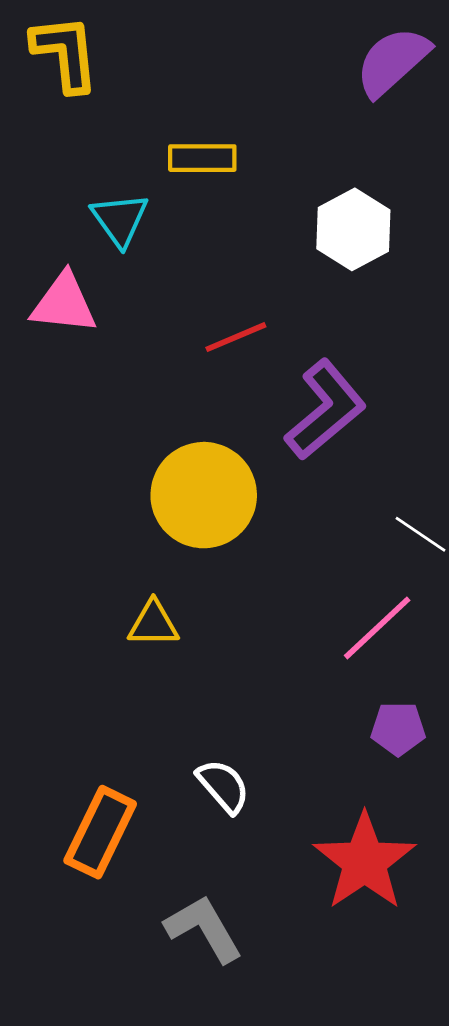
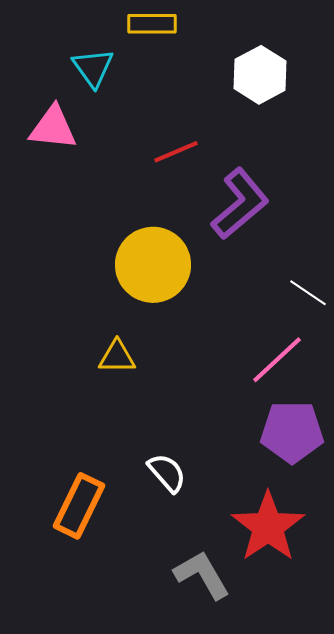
purple pentagon: (398, 729) -> (292, 432), size x1.6
gray L-shape: (204, 929) -> (202, 575), moved

